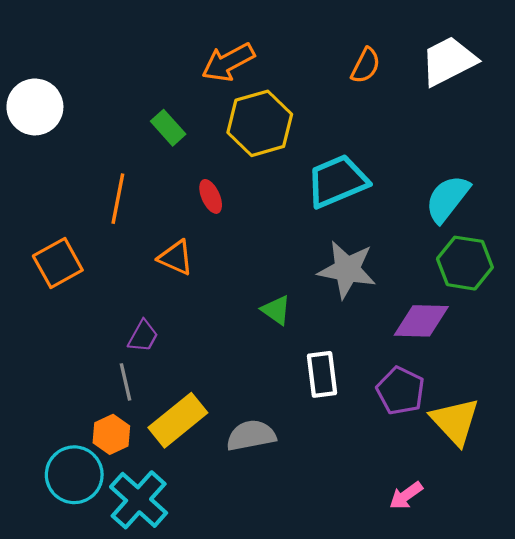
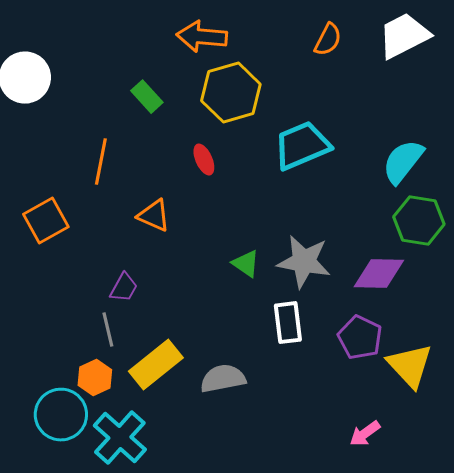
orange arrow: (228, 62) -> (202, 37), turned 33
red ellipse: (211, 196) -> (204, 160), moved
gray star: (347, 270) -> (304, 262), moved

